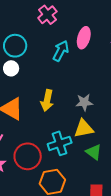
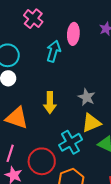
gray star: (84, 102) -> (87, 97), turned -30

